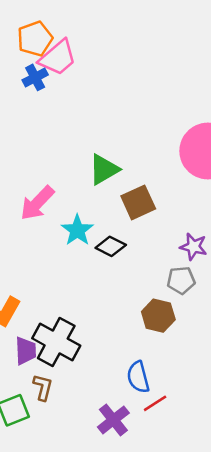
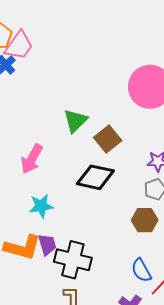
cyan star: (77, 230) -> (41, 206), moved, turned -30
black diamond: (111, 246) -> (95, 177), size x1.6
purple trapezoid: (26, 351) -> (47, 245), moved

